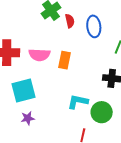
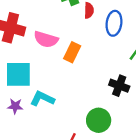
cyan L-shape: (78, 102) -> (42, 99), moved

